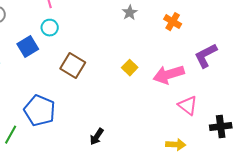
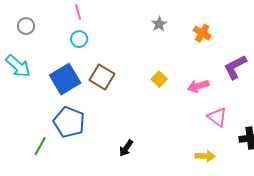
blue square: (28, 47) -> (65, 79), moved, size x1.4
pink arrow: (169, 75) -> (198, 86), size x0.7

